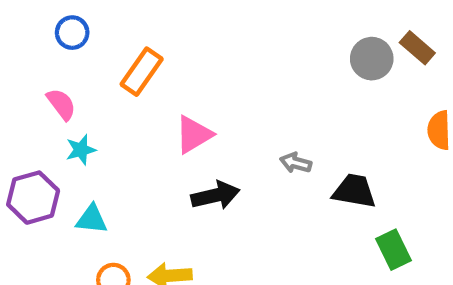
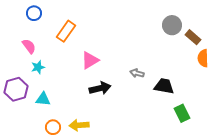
brown rectangle: (417, 48) -> (193, 37), moved

